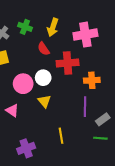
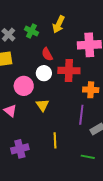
yellow arrow: (53, 27) -> (59, 24), moved
white circle: (43, 78) -> (44, 73), moved
green line: (100, 138) -> (88, 157), moved

